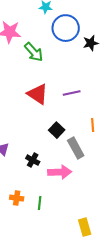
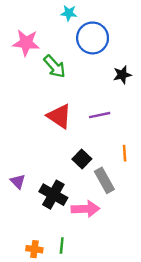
black star: (91, 43) -> (122, 75), moved
black cross: (33, 160) -> (53, 195), size x1.6
orange cross: (17, 198) -> (34, 249), moved

